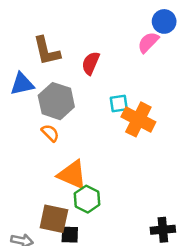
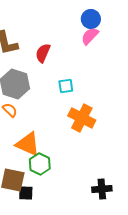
blue circle: (164, 21) -> (91, 19), moved
orange cross: (138, 119) -> (82, 118), moved

